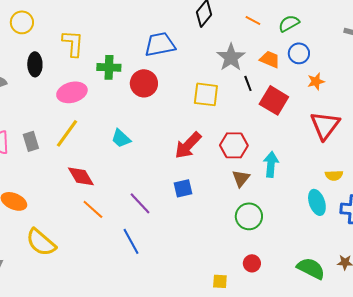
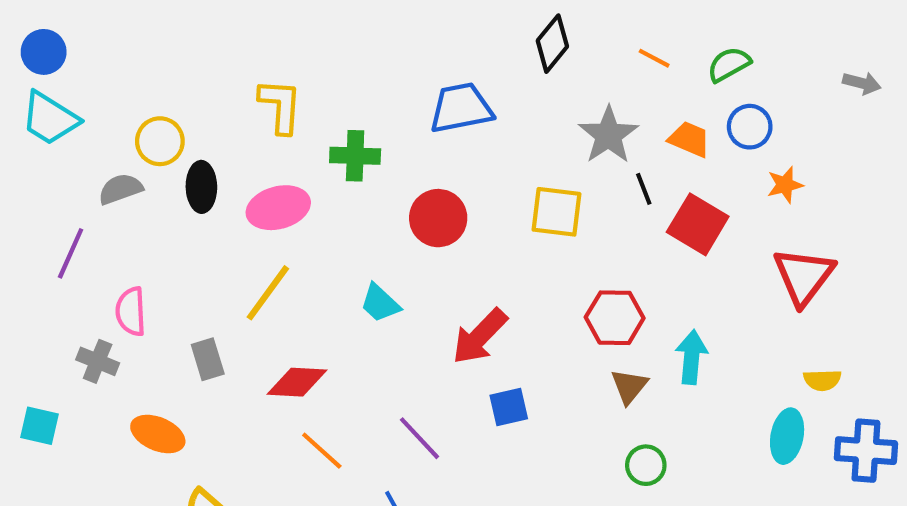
yellow circle: (22, 22) -> (160, 141), moved
black ellipse: (35, 64) -> (201, 187), moved
red circle: (144, 83) -> (438, 218), moved
gray rectangle: (31, 141) -> (208, 359), moved
red arrow: (188, 145) -> (480, 336), moved
red diamond: (81, 176) -> (297, 382), turned -56
cyan ellipse: (317, 202) -> (787, 436), turned 30
green circle: (249, 216) -> (646, 465), size x0.7

